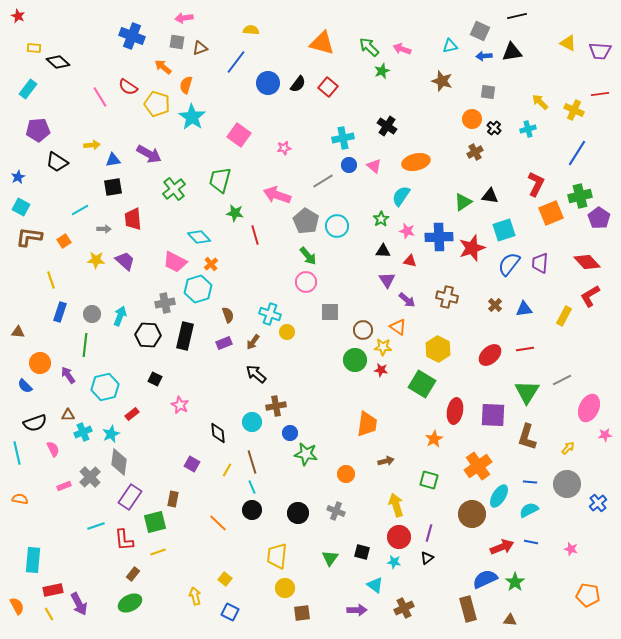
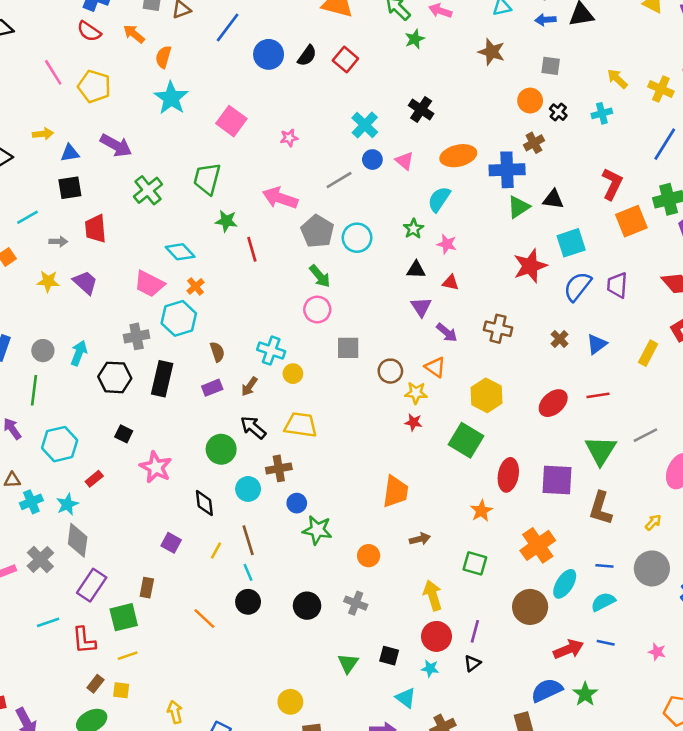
red semicircle: (128, 87) -> (89, 31), moved
yellow pentagon: (157, 104) -> (94, 86), moved
cyan cross: (343, 138) -> (365, 125), turned -35
blue cross: (439, 237) -> (507, 170), moved
blue triangle: (524, 309) -> (597, 344), turned -30
green circle: (355, 360) -> (221, 449), moved
pink star: (180, 405) -> (156, 467), size x1.4
yellow trapezoid: (277, 556) -> (301, 425), moved, turned 92
yellow square: (225, 579) -> (121, 690), moved, turned -32

